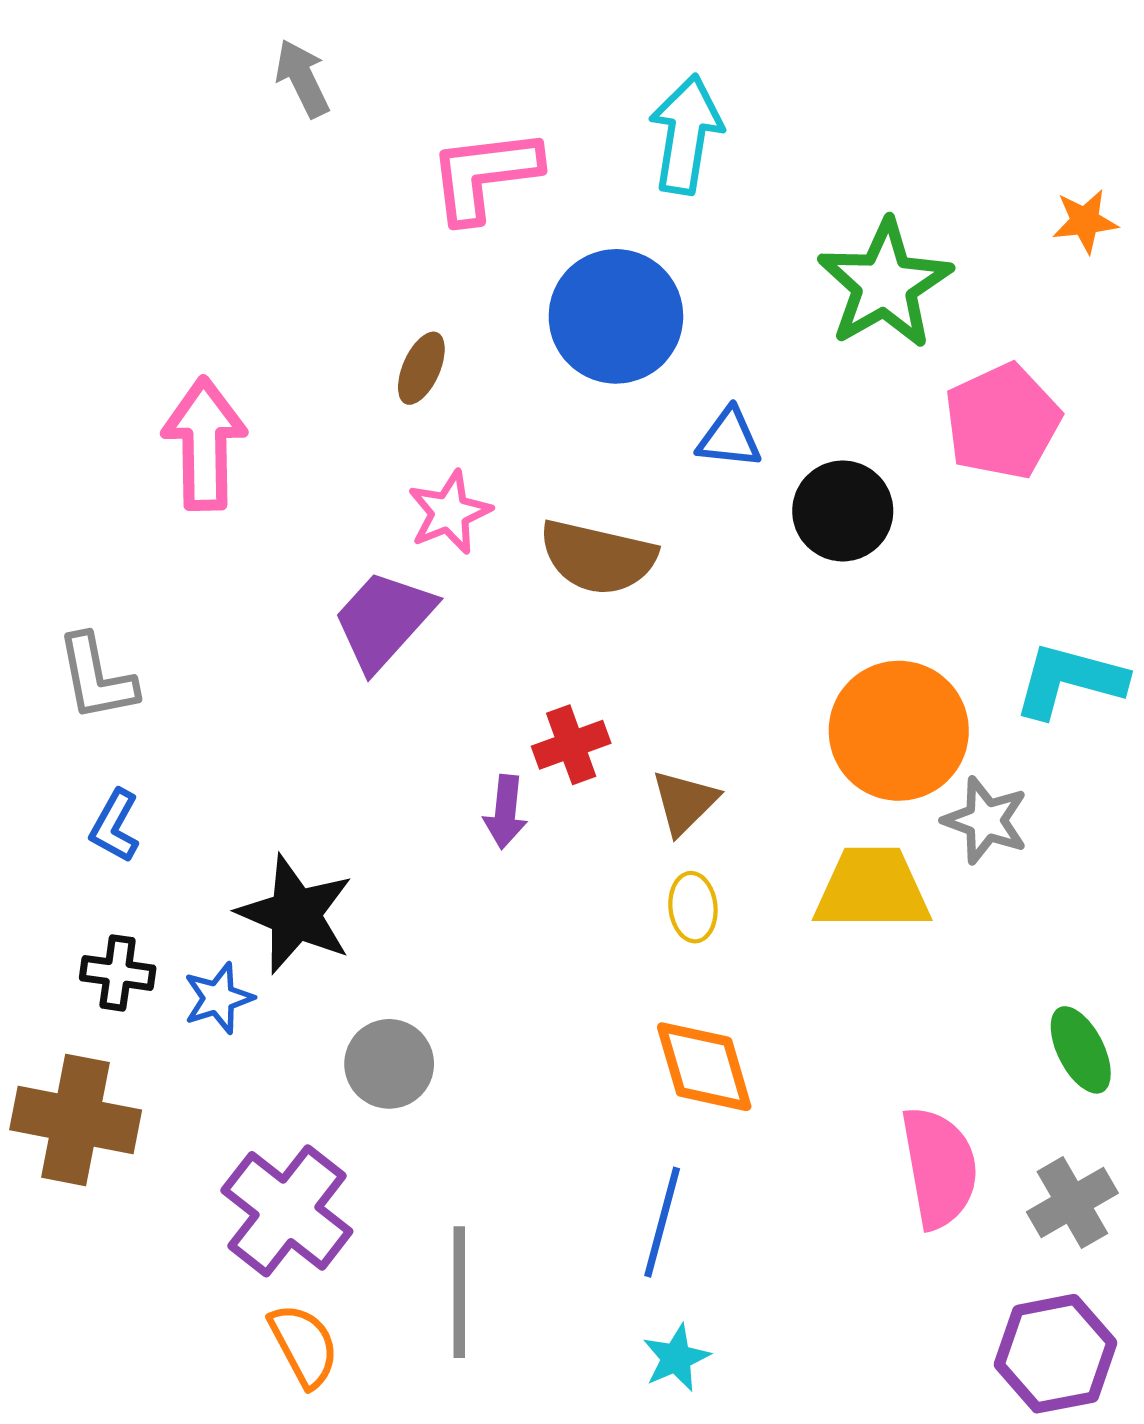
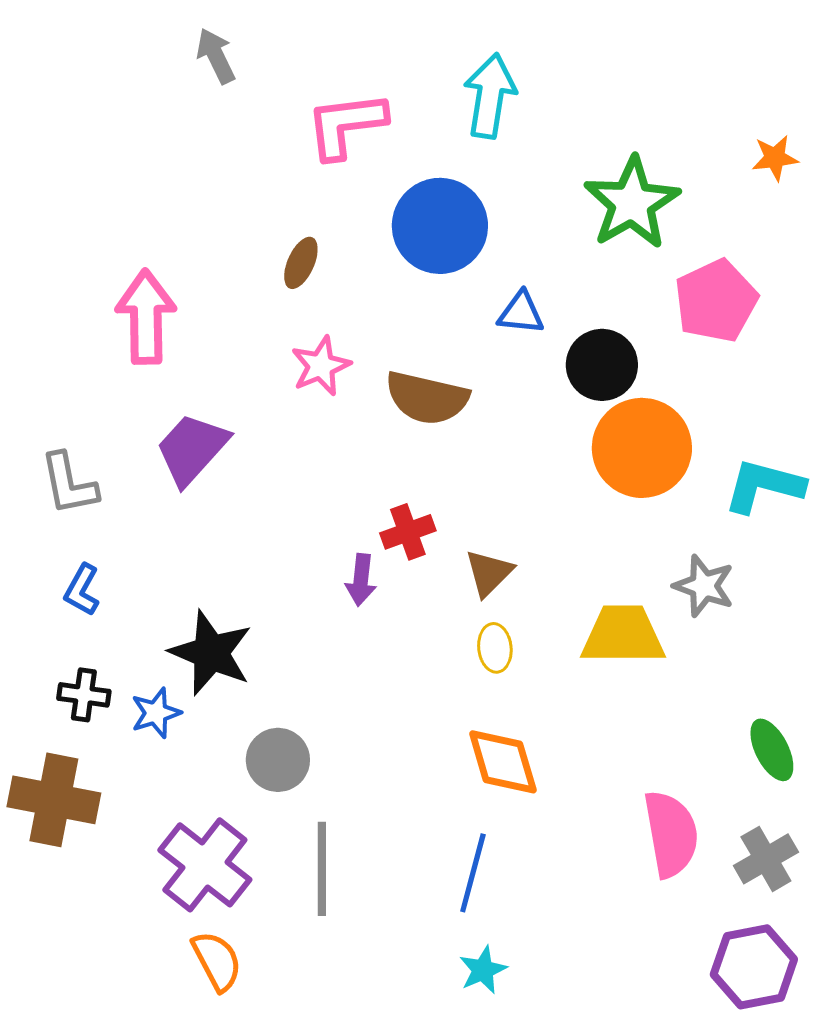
purple trapezoid: (384, 620) -> (192, 449), moved
orange circle: (899, 731) -> (642, 448), moved
gray line: (459, 1292) -> (322, 869), moved

